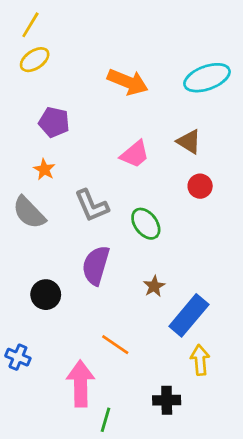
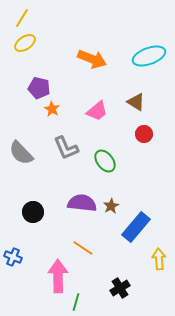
orange star: (44, 169) -> (52, 109), moved
purple semicircle: (96, 265) -> (82, 203), moved, turned 80
yellow arrow: (200, 360) -> (159, 259), moved
black cross: (167, 400) -> (120, 288), turned -30

